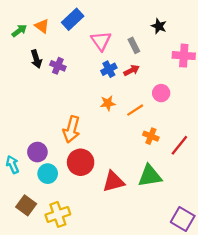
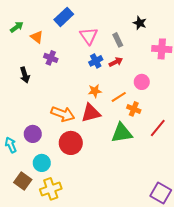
orange triangle: (42, 26) -> (37, 37), moved
black arrow: (36, 59) -> (25, 75), moved
orange arrow: (71, 129) -> (63, 114), turned -85
orange cross: (151, 136) -> (134, 109), moved
cyan circle: (48, 174) -> (42, 163), moved
green triangle: (150, 176) -> (122, 133), moved
red triangle: (113, 182) -> (91, 113), moved

